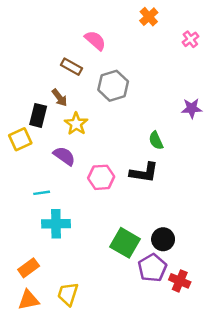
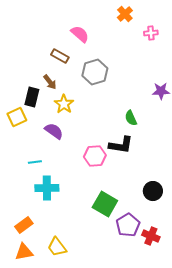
pink cross: (190, 39) -> (151, 33), moved, turned 32
pink hexagon: (101, 177) -> (95, 156), moved
black circle: (163, 239) -> (153, 191), moved
yellow trapezoid: (68, 294) -> (57, 247), turned -55

